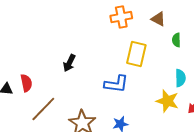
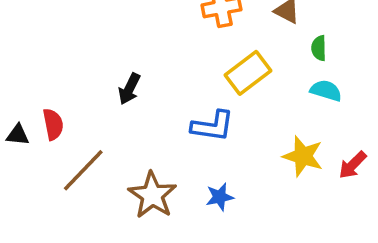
yellow rectangle: (136, 54) -> (248, 73), turned 40
cyan semicircle: (180, 78) -> (326, 91), moved, turned -72

